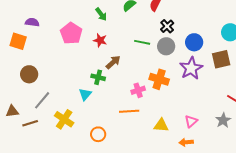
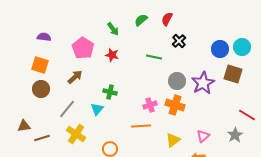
orange square: (18, 41) -> (40, 65), moved
blue circle: (194, 42) -> (220, 49), moved
gray circle: (166, 46) -> (177, 81), moved
brown square: (221, 59) -> (233, 74), turned 30
brown arrow: (113, 62) -> (75, 77), moved
orange cross: (159, 79) -> (175, 105), moved
gray line: (42, 100) -> (67, 109), moved
yellow triangle: (161, 125) -> (173, 140), turned -42

